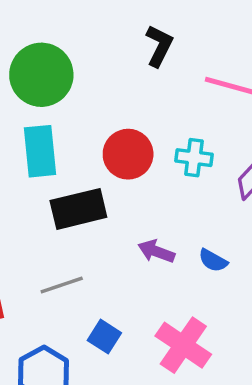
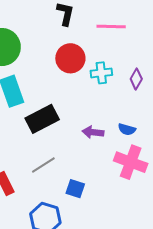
red circle: (128, 154) -> (70, 58), moved
pink cross: (183, 345) -> (131, 162), moved

